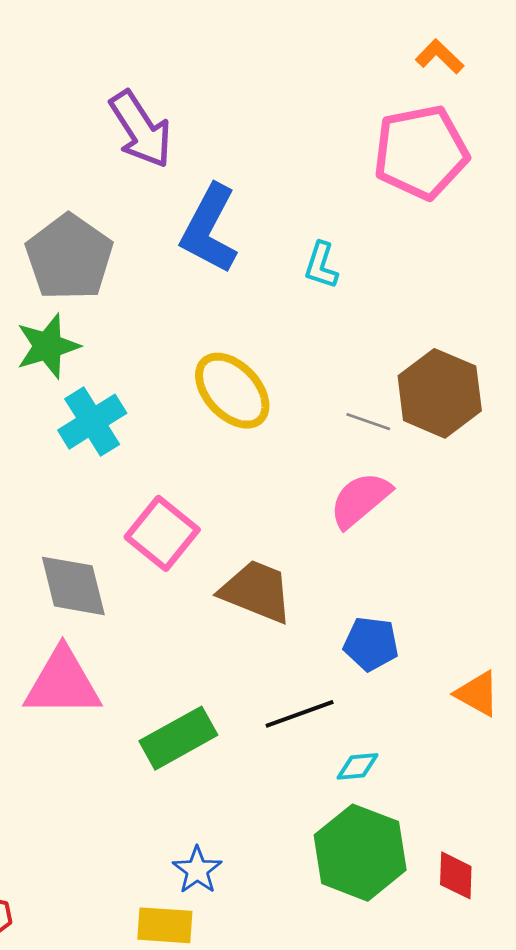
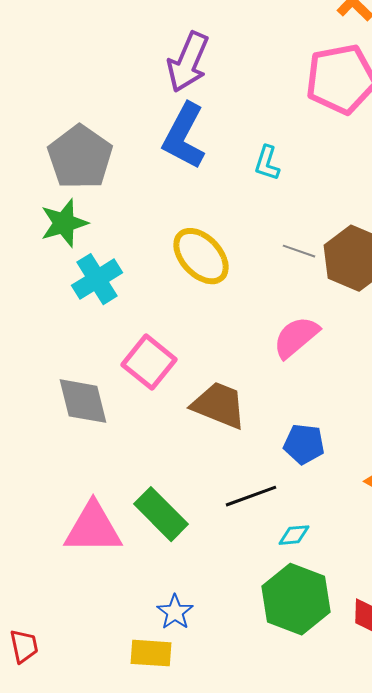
purple arrow: (141, 129) -> (188, 62), moved, turned 56
gray line: (368, 422) -> (299, 251), moved
pink triangle: (63, 683) -> (93, 528), moved
green rectangle: (178, 738) -> (161, 514), turned 74

